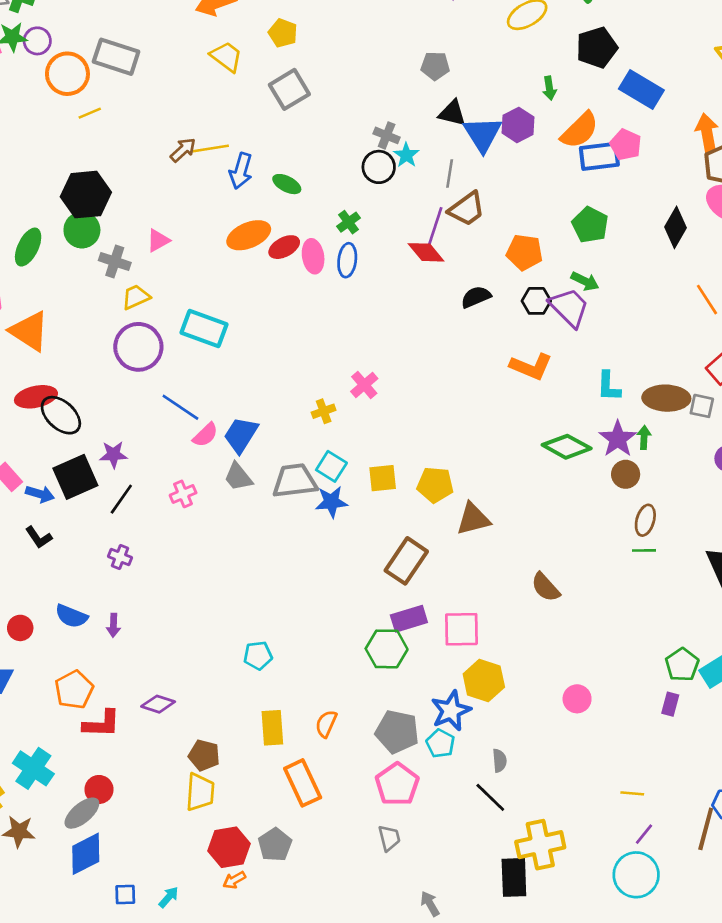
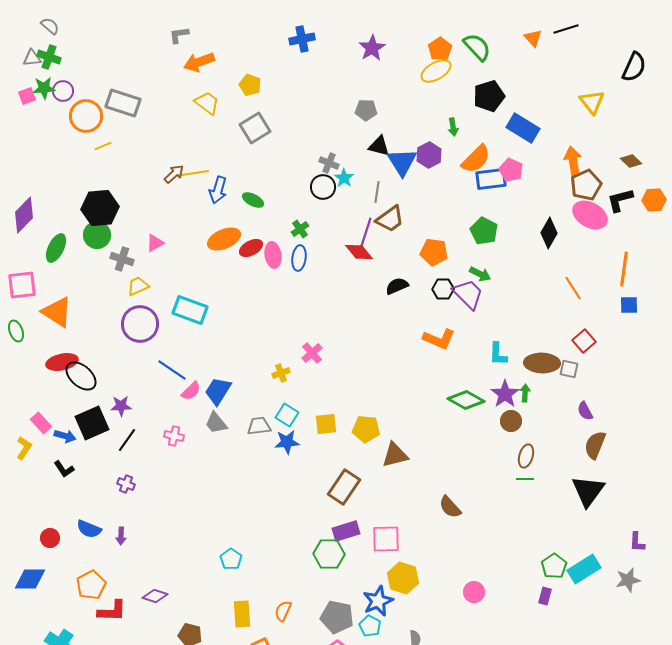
gray trapezoid: (295, 481) -> (259, 426), size x0.7
pink cross: (183, 494) -> (174, 436), turned 36
cyan pentagon: (258, 656) -> (231, 559), turned -30

